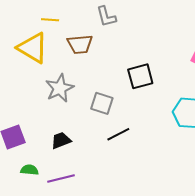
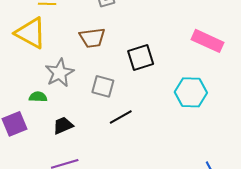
brown trapezoid: (80, 44) -> (92, 38), moved
green semicircle: (29, 170) -> (38, 97), moved

